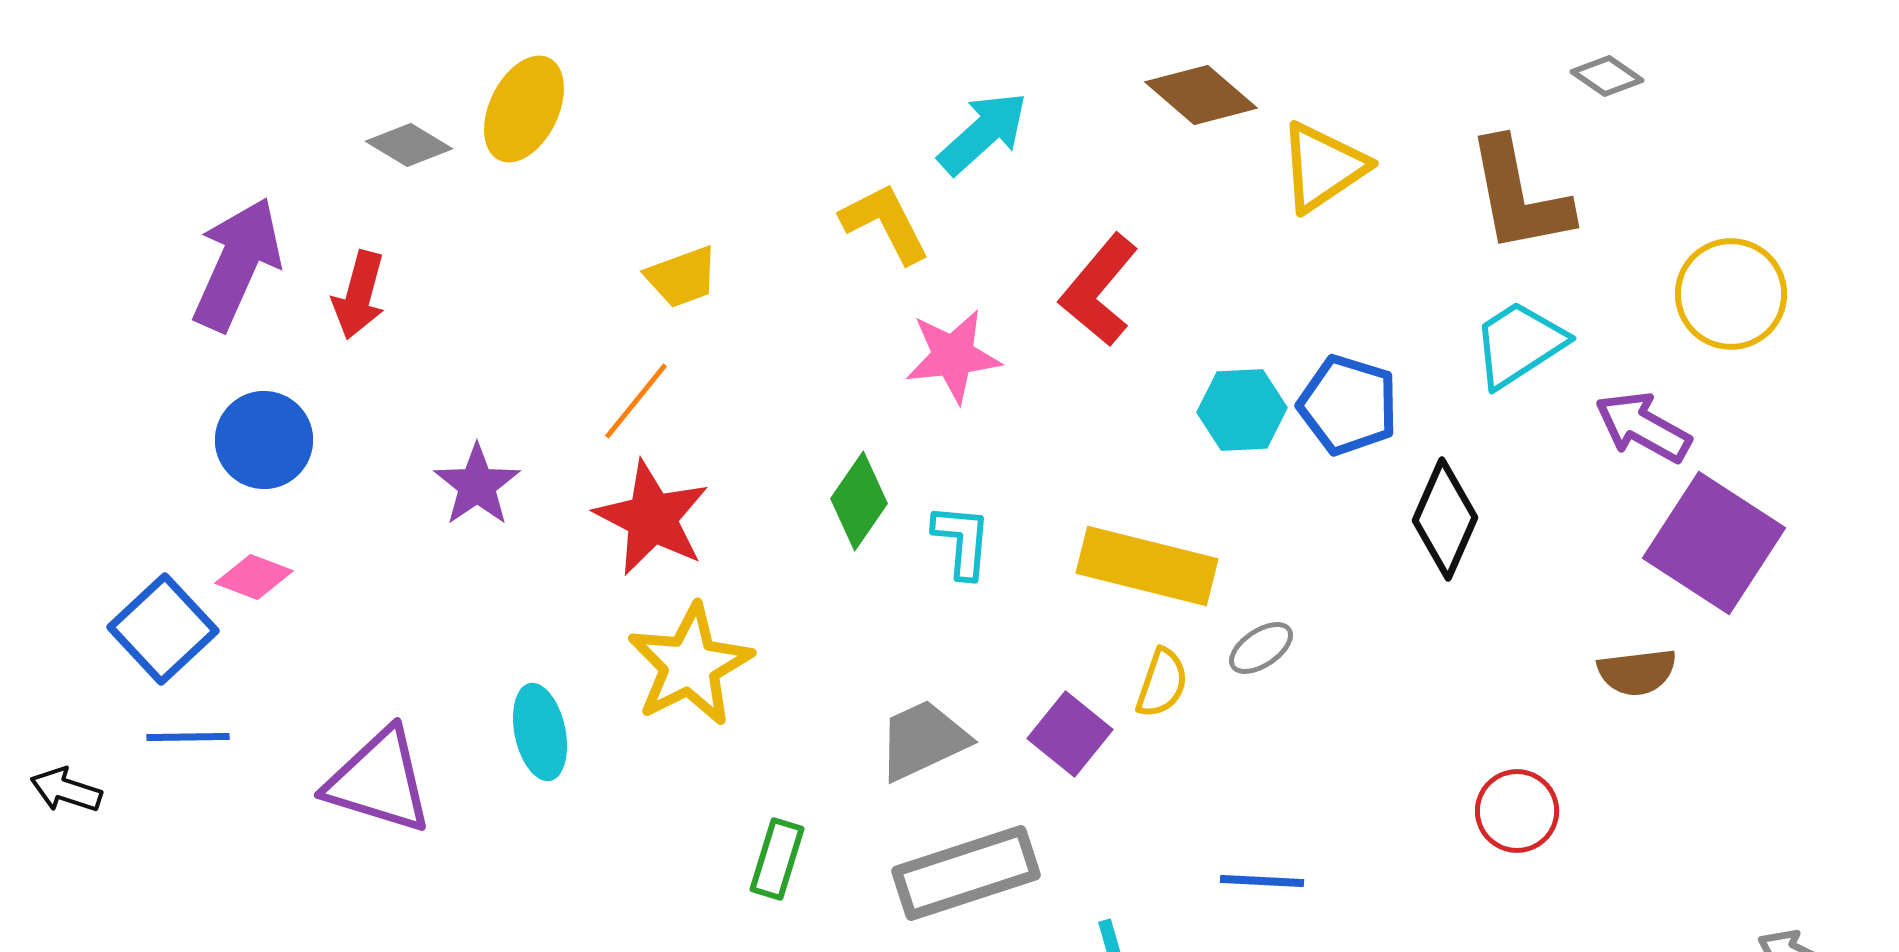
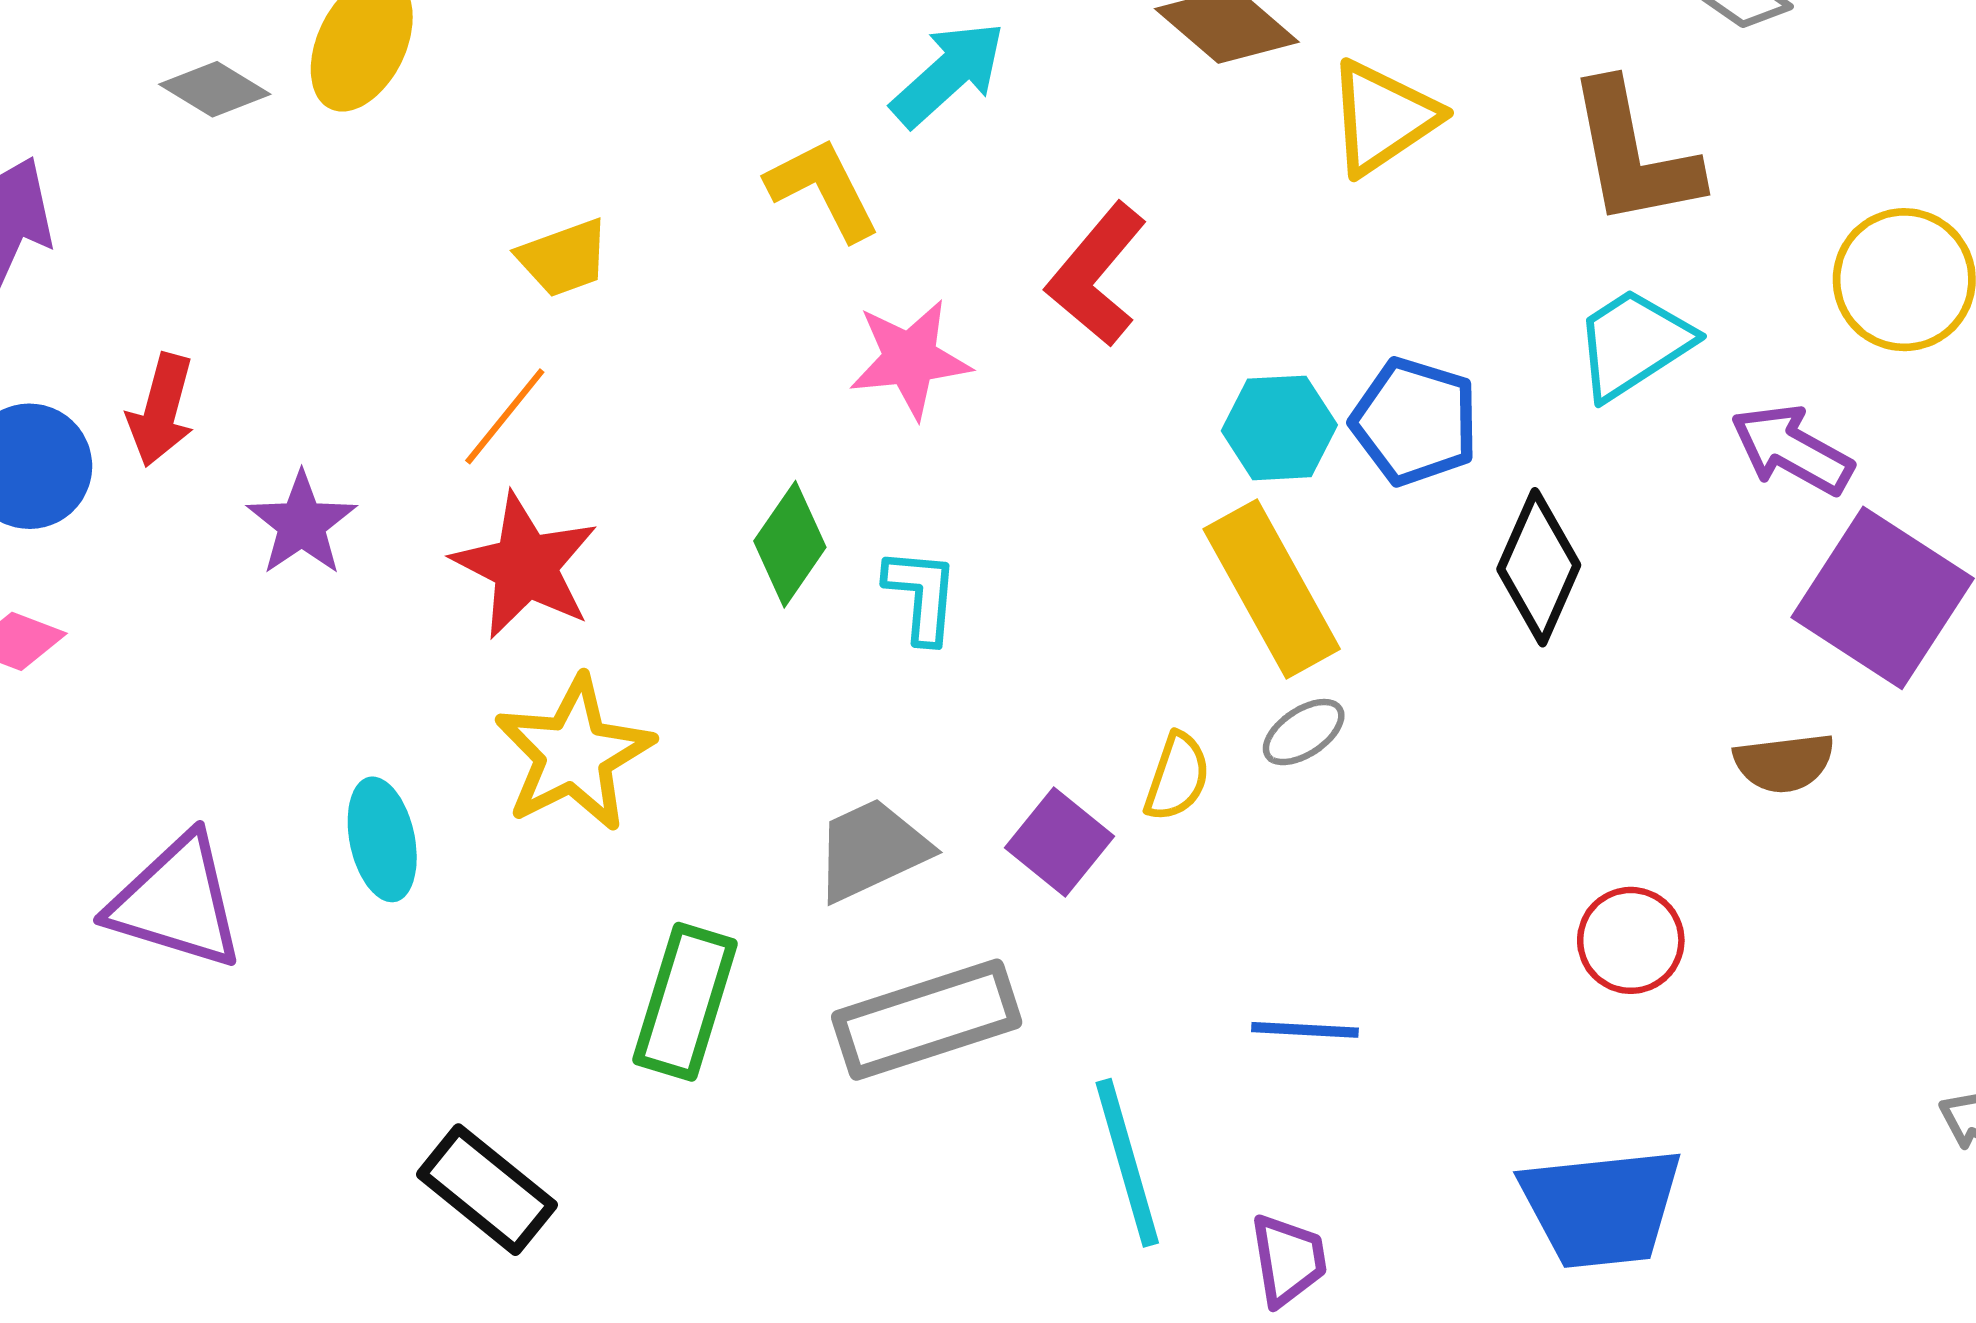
red arrow: (359, 295) -> (161, 410), moved
yellow rectangle: (1147, 566) -> (1272, 589), moved, turned 47
green rectangle: (777, 859) -> (685, 1002), size x1.5

